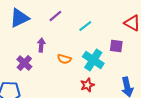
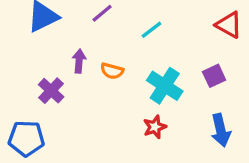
purple square: (116, 46) -> (214, 76), moved, turned -32
orange semicircle: (64, 59) -> (112, 71), moved

